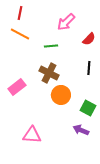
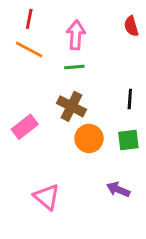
pink arrow: (66, 22) -> (76, 35), moved, turned 138
red semicircle: (89, 39) -> (131, 26), moved, turned 120
green square: (88, 108) -> (128, 140), moved, turned -35
pink triangle: (32, 135) -> (47, 197), turned 36

